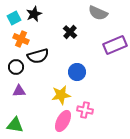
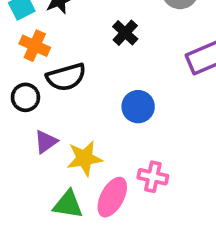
purple triangle: (19, 91) -> (46, 142), moved, turned -32
yellow star: (61, 95) -> (85, 158), moved
green triangle: (15, 125) -> (68, 204), moved

